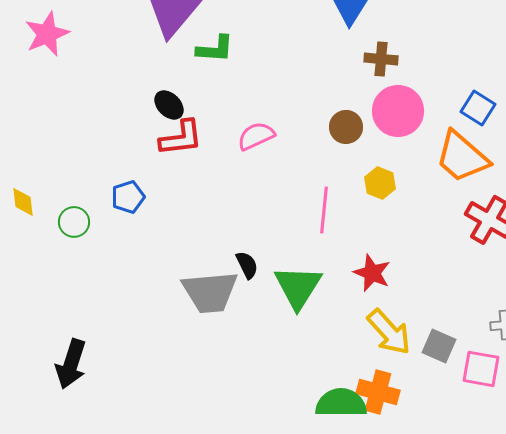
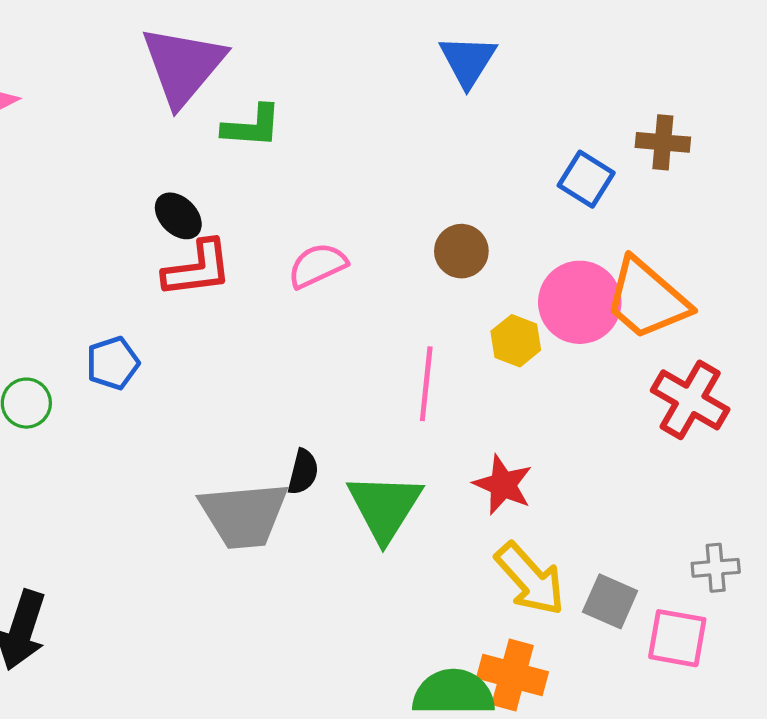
brown cross: (381, 59) -> (663, 142), moved
blue square: (478, 108) -> (586, 179), moved
pink circle: (398, 111) -> (580, 302), moved
black semicircle: (247, 265) -> (303, 472), turned 40

